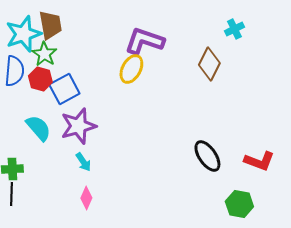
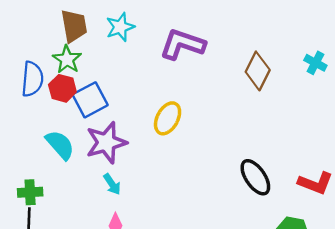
cyan cross: (234, 29) -> (315, 63), moved, turned -36
cyan star: (23, 34) -> (120, 27), moved, size x0.7
yellow ellipse: (131, 69) -> (168, 118), moved

